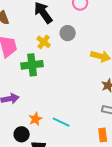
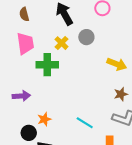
cyan line: (61, 122) -> (85, 123), moved

